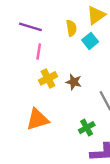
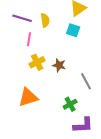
yellow semicircle: (71, 28) -> (45, 20), moved
cyan square: (90, 41) -> (73, 30), turned -32

